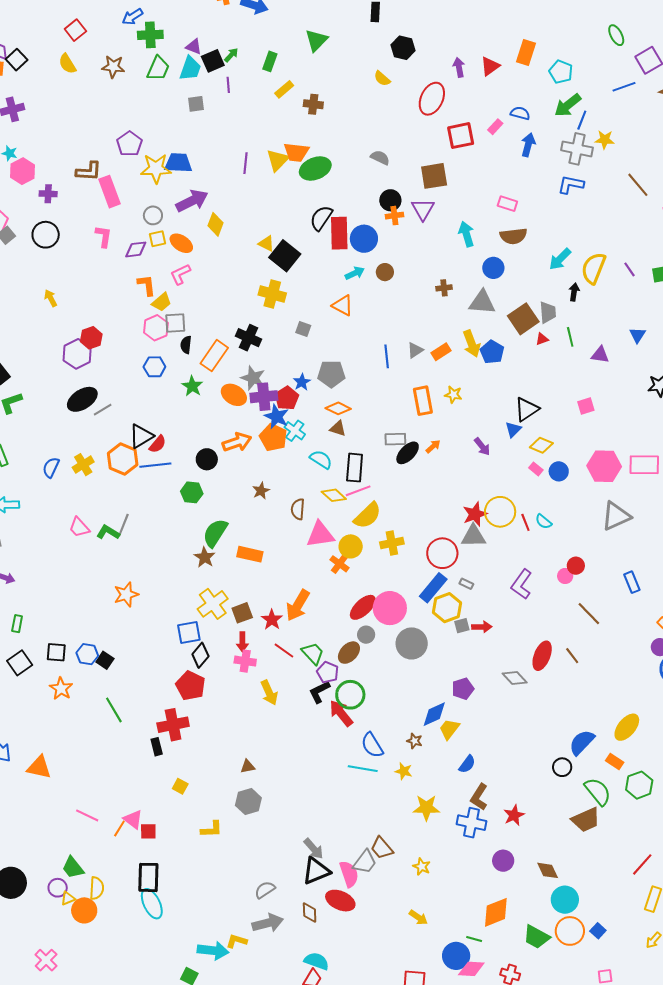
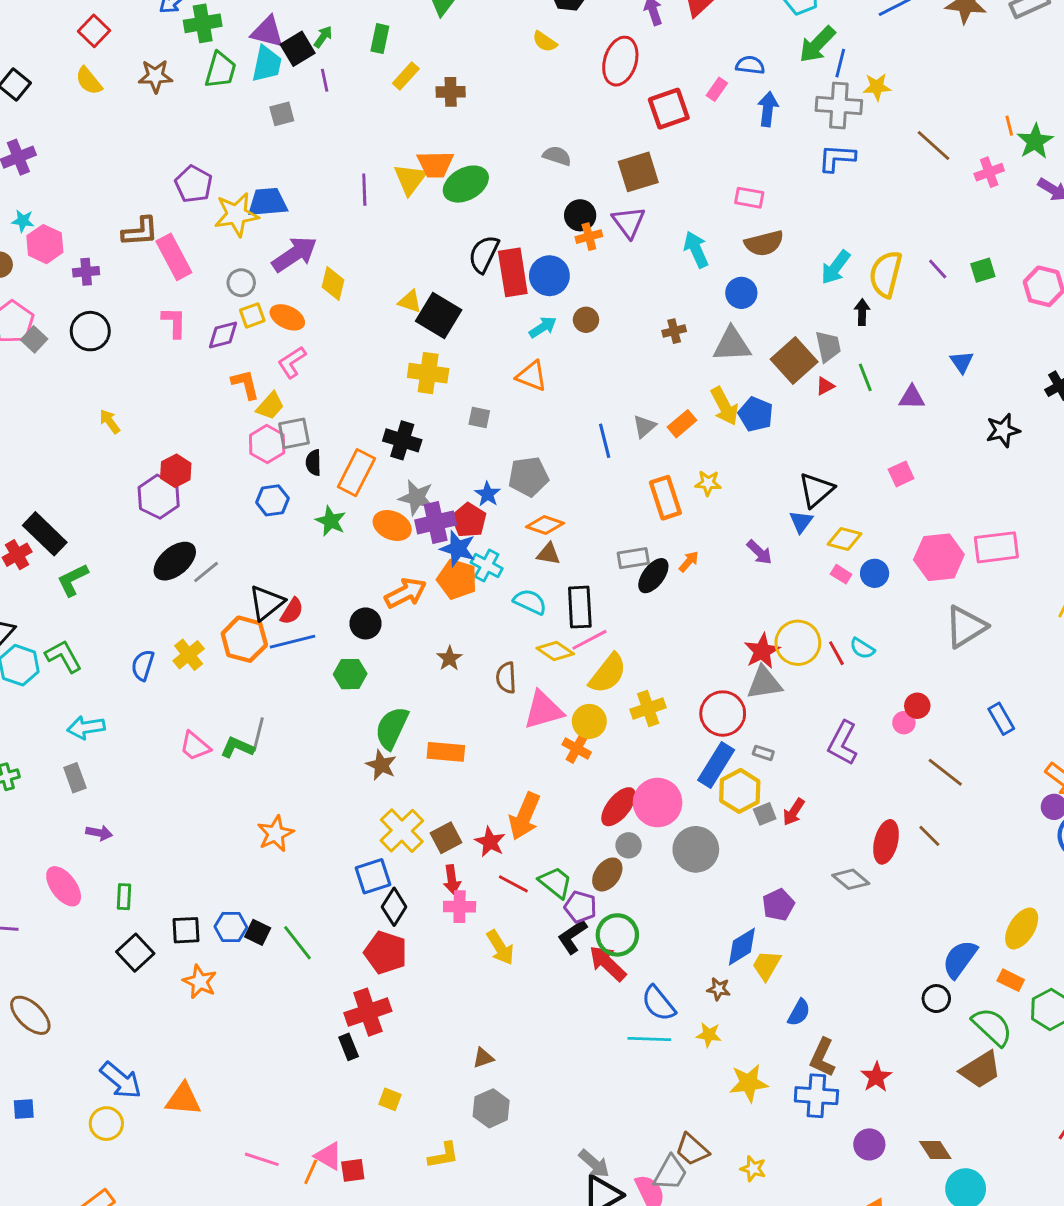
purple triangle: (194, 47) -> (267, 32), size x1.4
red arrow: (482, 627) -> (794, 812), turned 132
green line: (114, 710) -> (298, 943), moved

